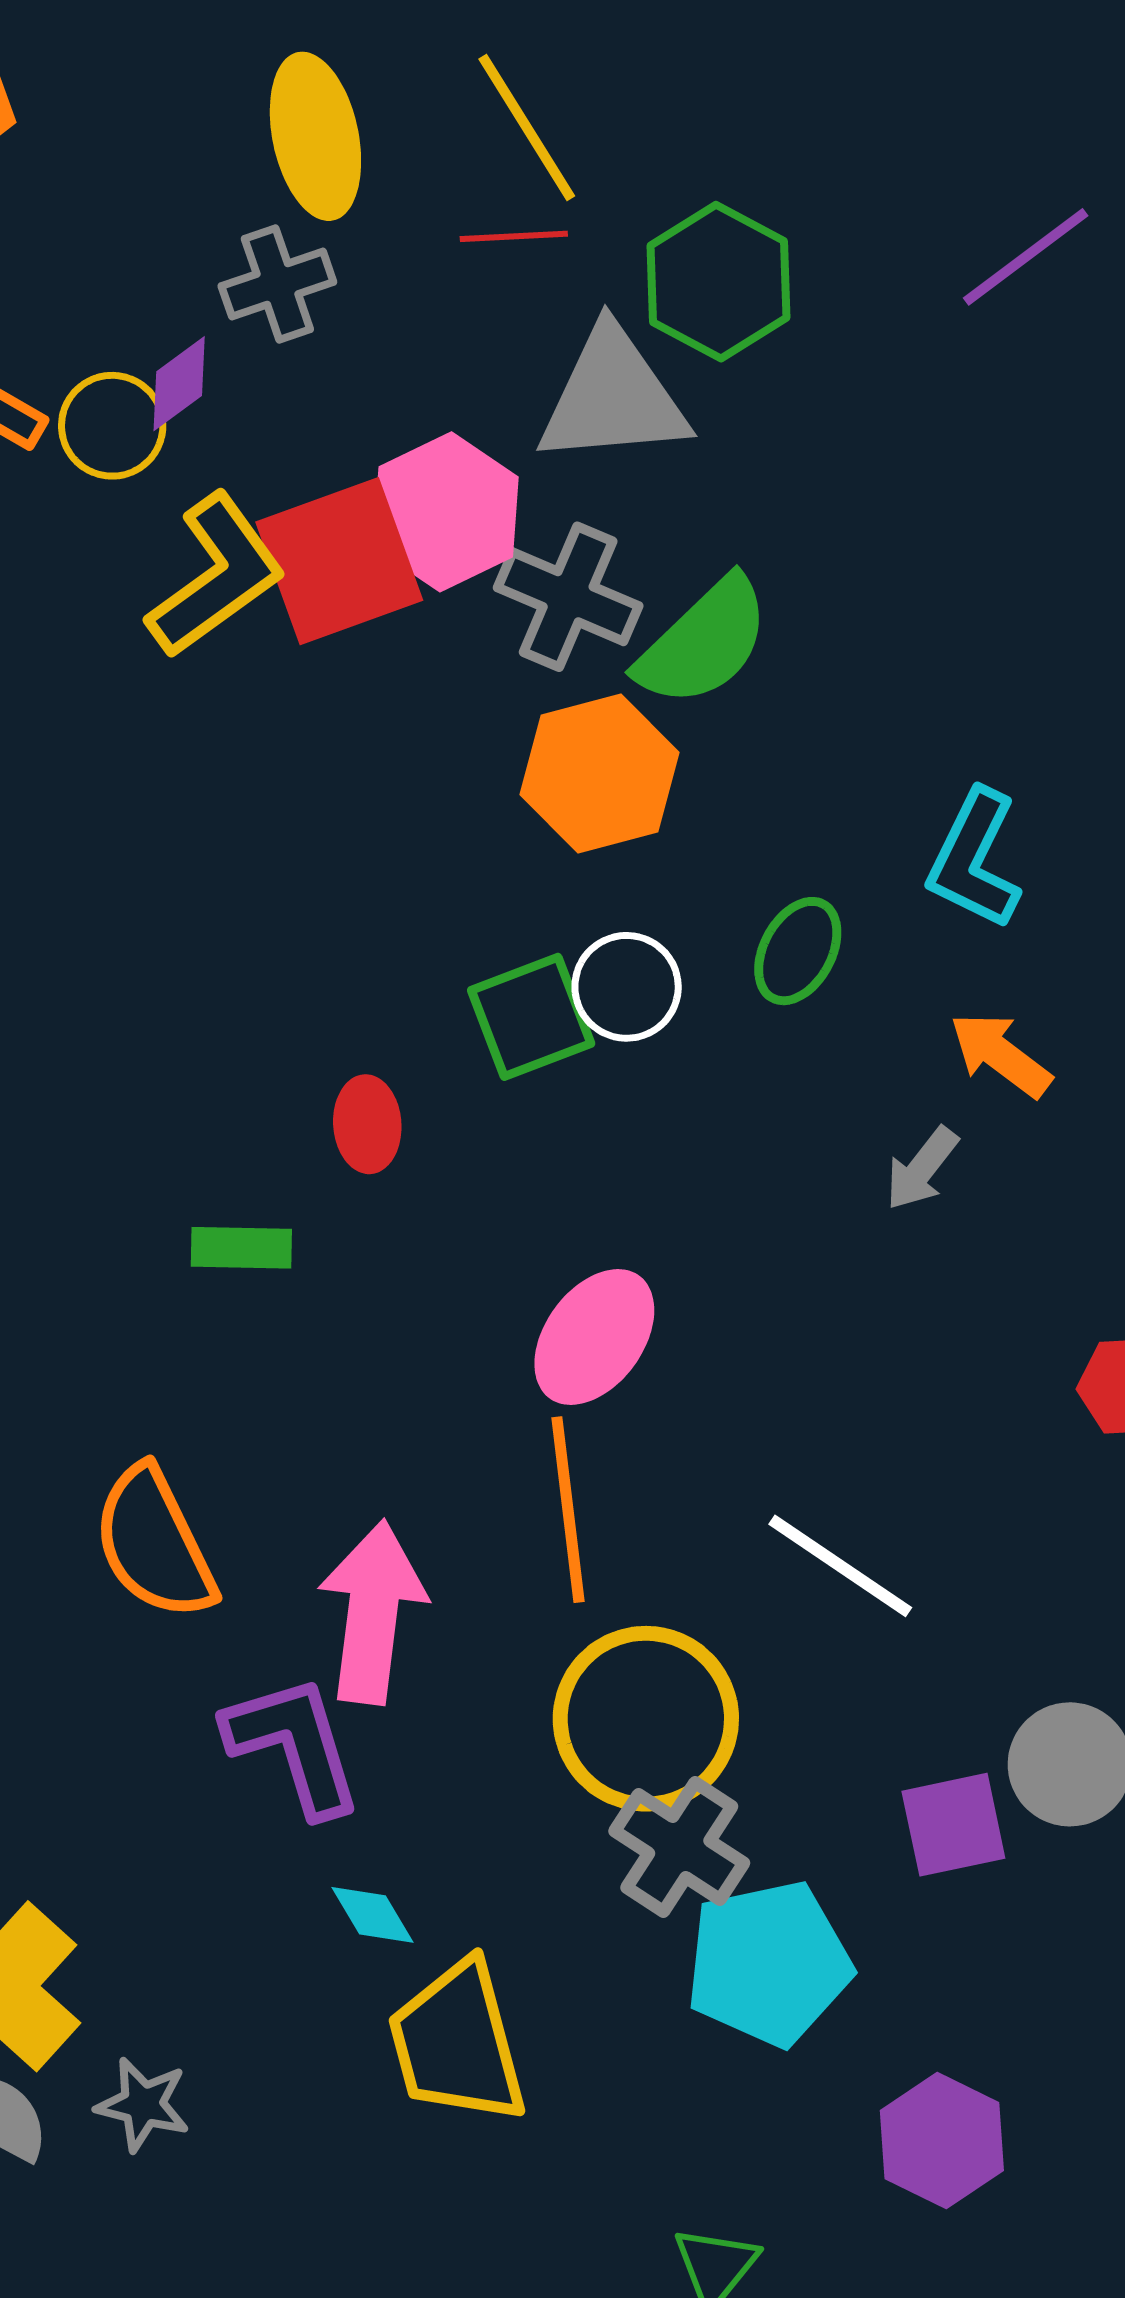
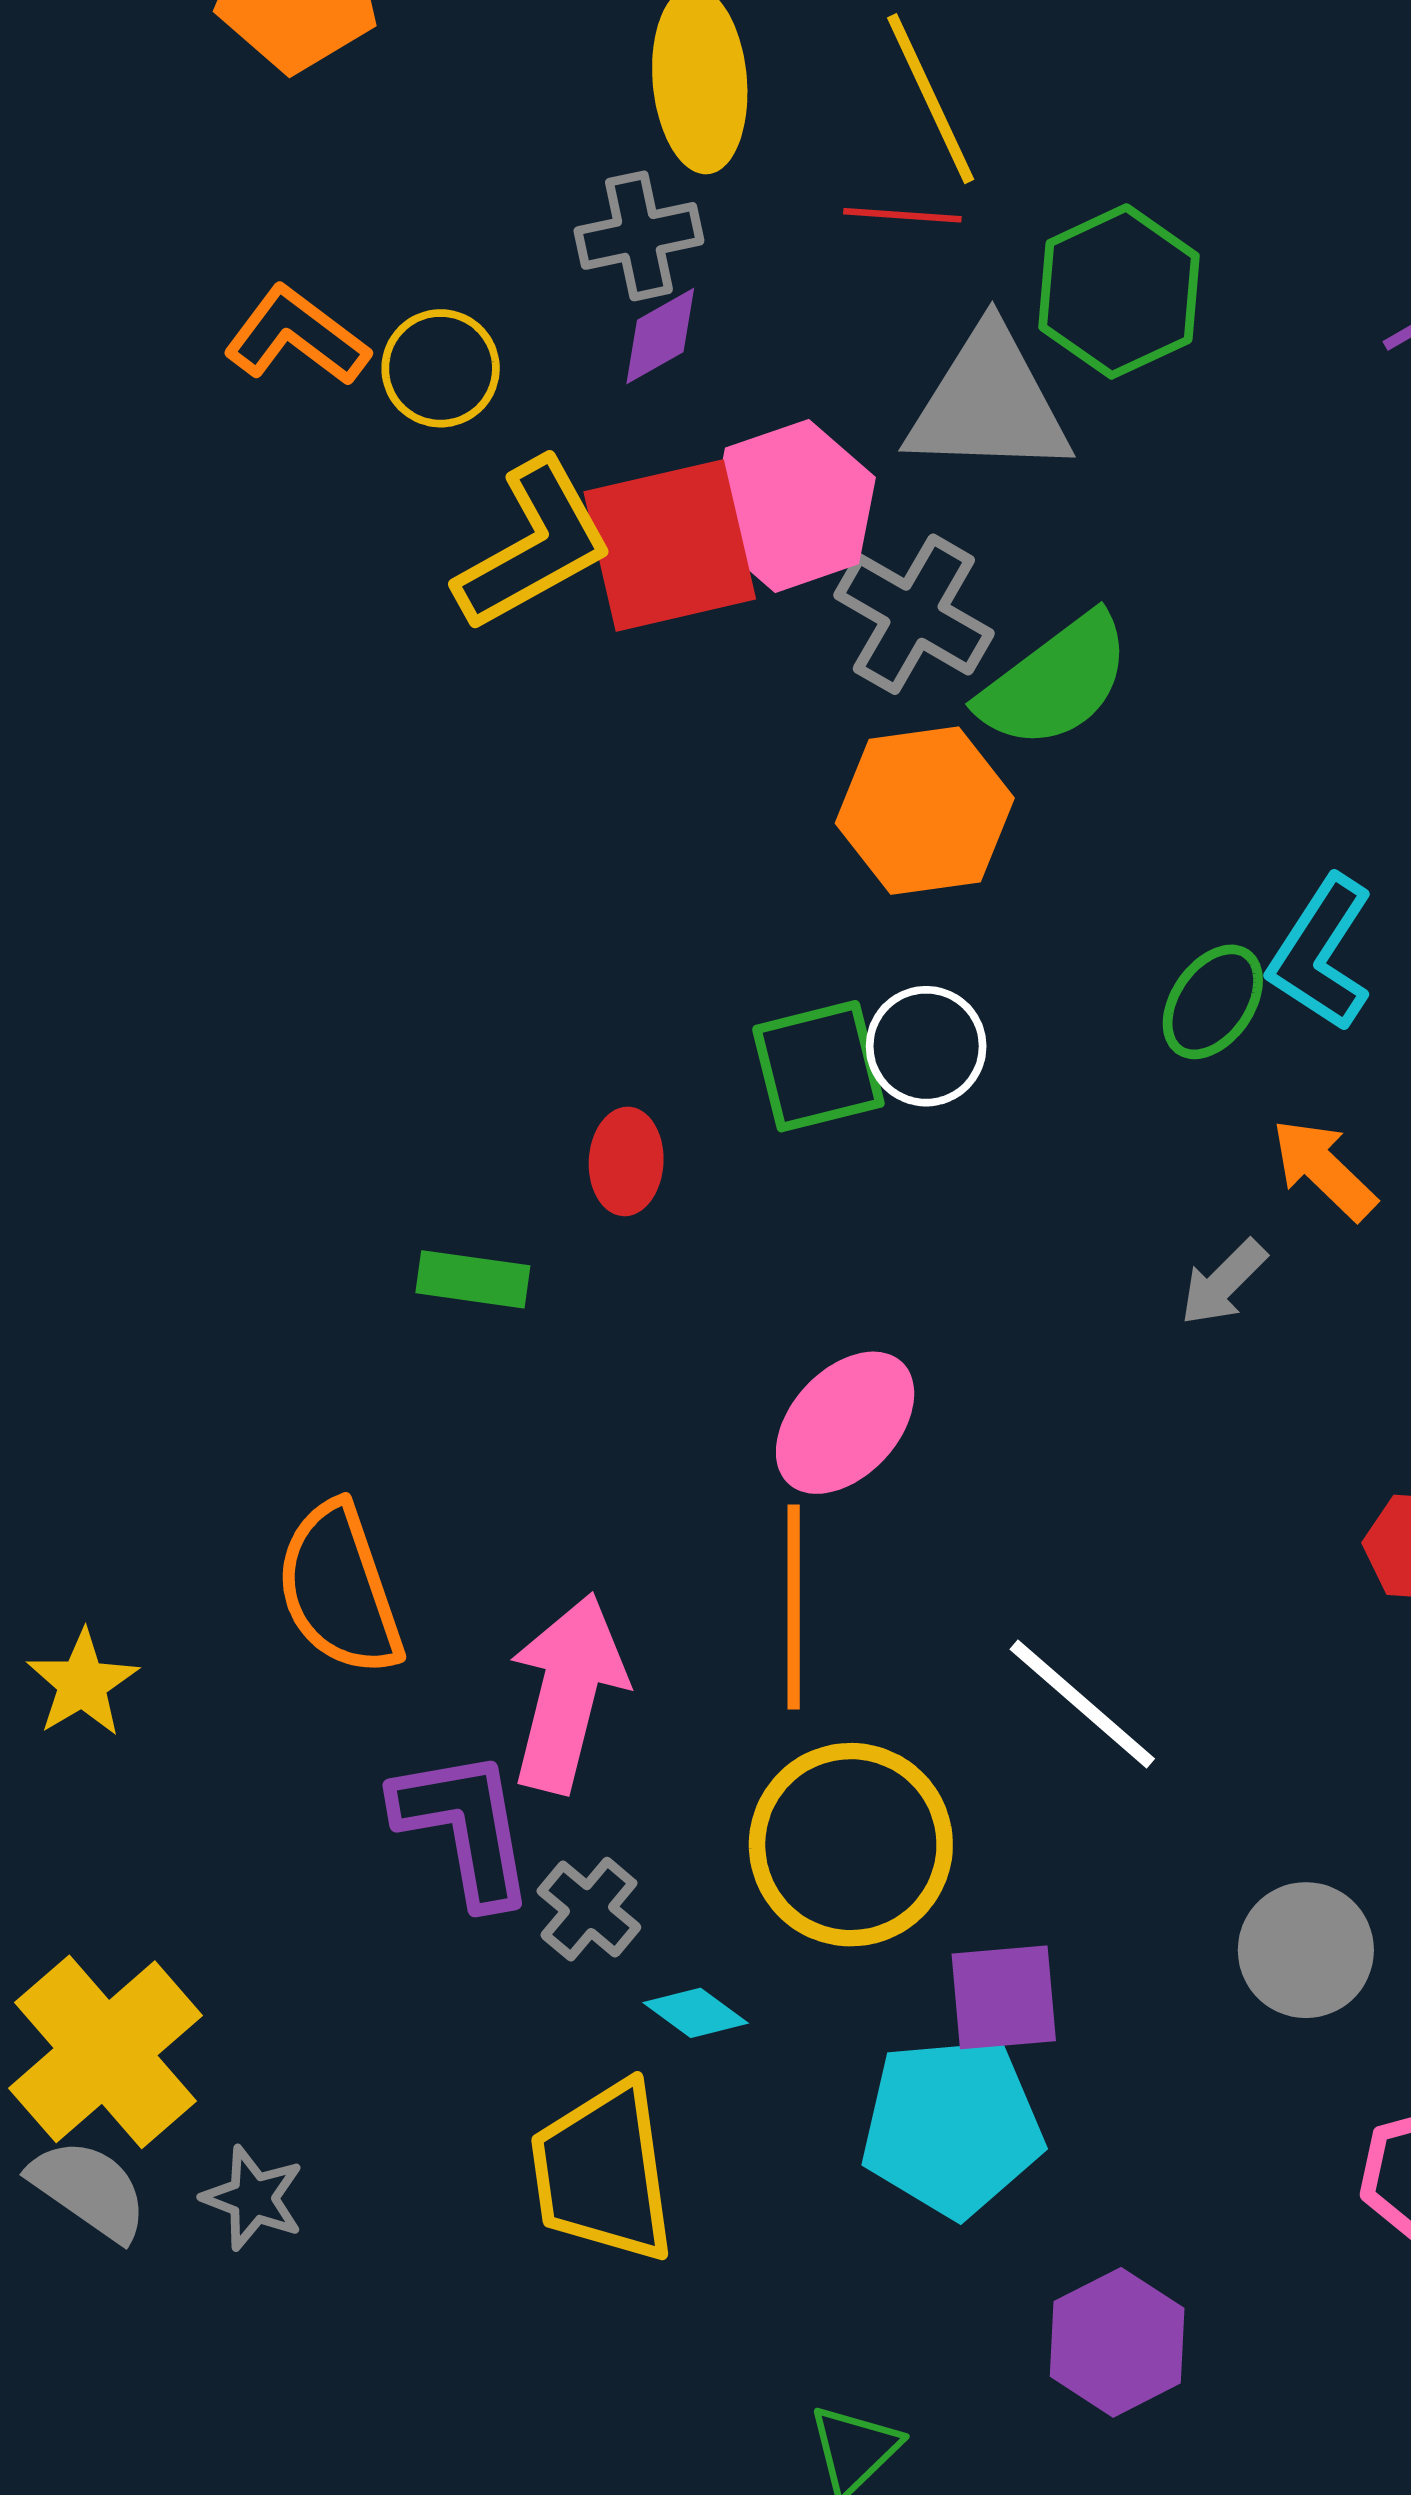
purple diamond: (179, 384) -> (660, 336), moved
green ellipse: (798, 951) -> (1213, 1002), moved
purple square: (953, 1825) -> (1004, 1997), moved
gray cross: (679, 1847) -> (589, 1909), moved, size x0.7
cyan diamond: (373, 1915) -> (696, 2013), moved, turned -30

